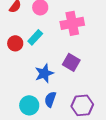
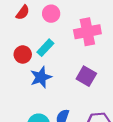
blue star: (44, 73) -> (41, 77), moved

